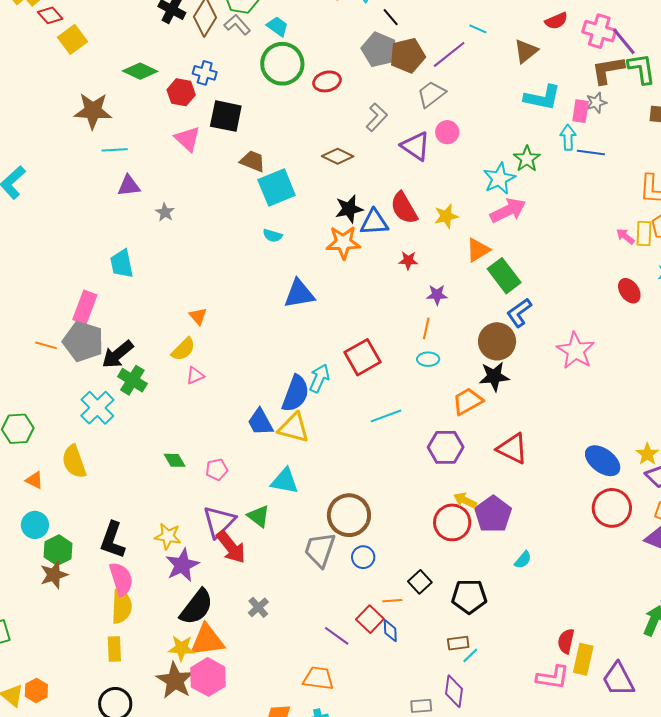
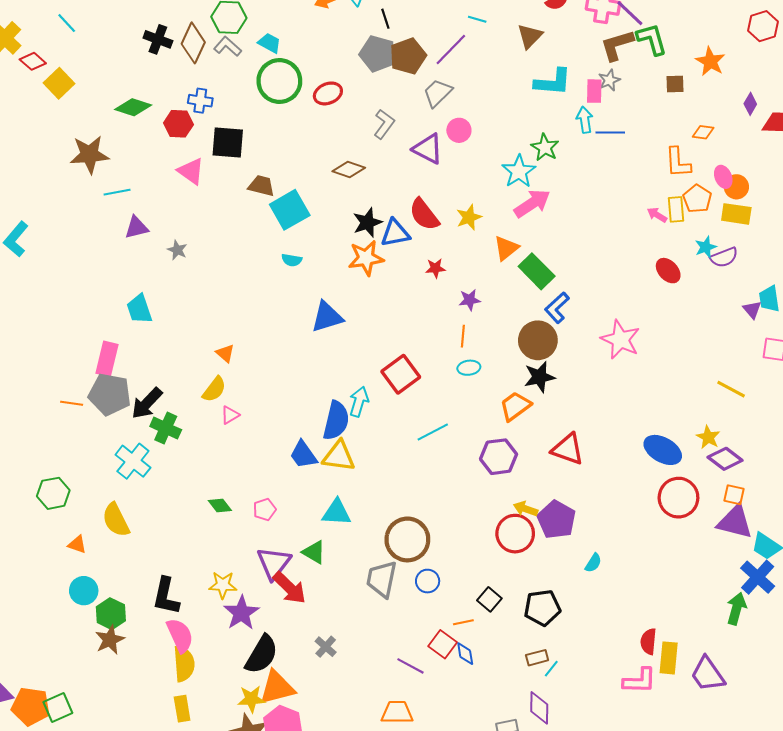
black line: (391, 17) -> (385, 19), turned 30

